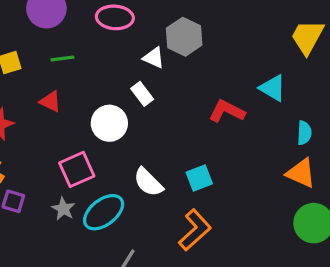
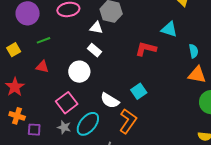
orange L-shape: (195, 230) -> (128, 121), moved

